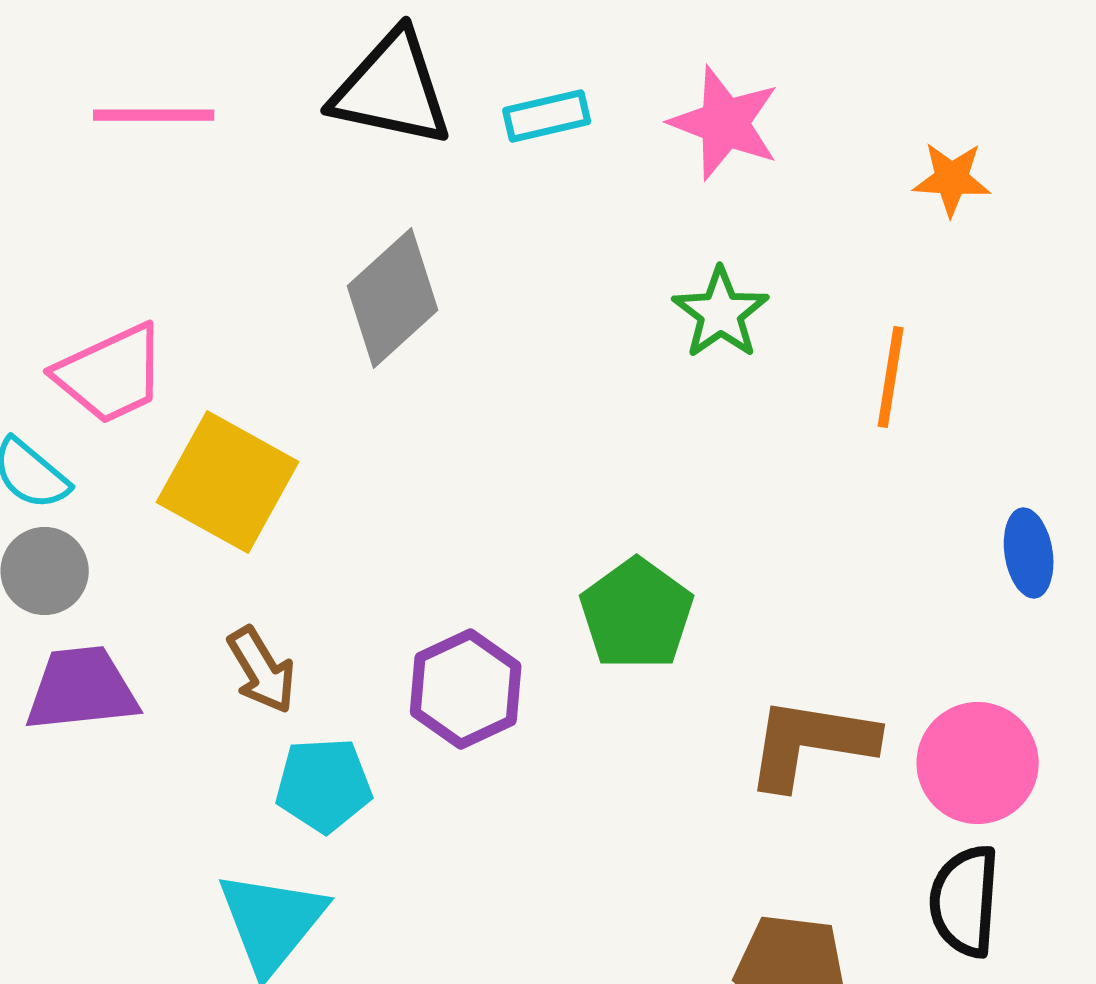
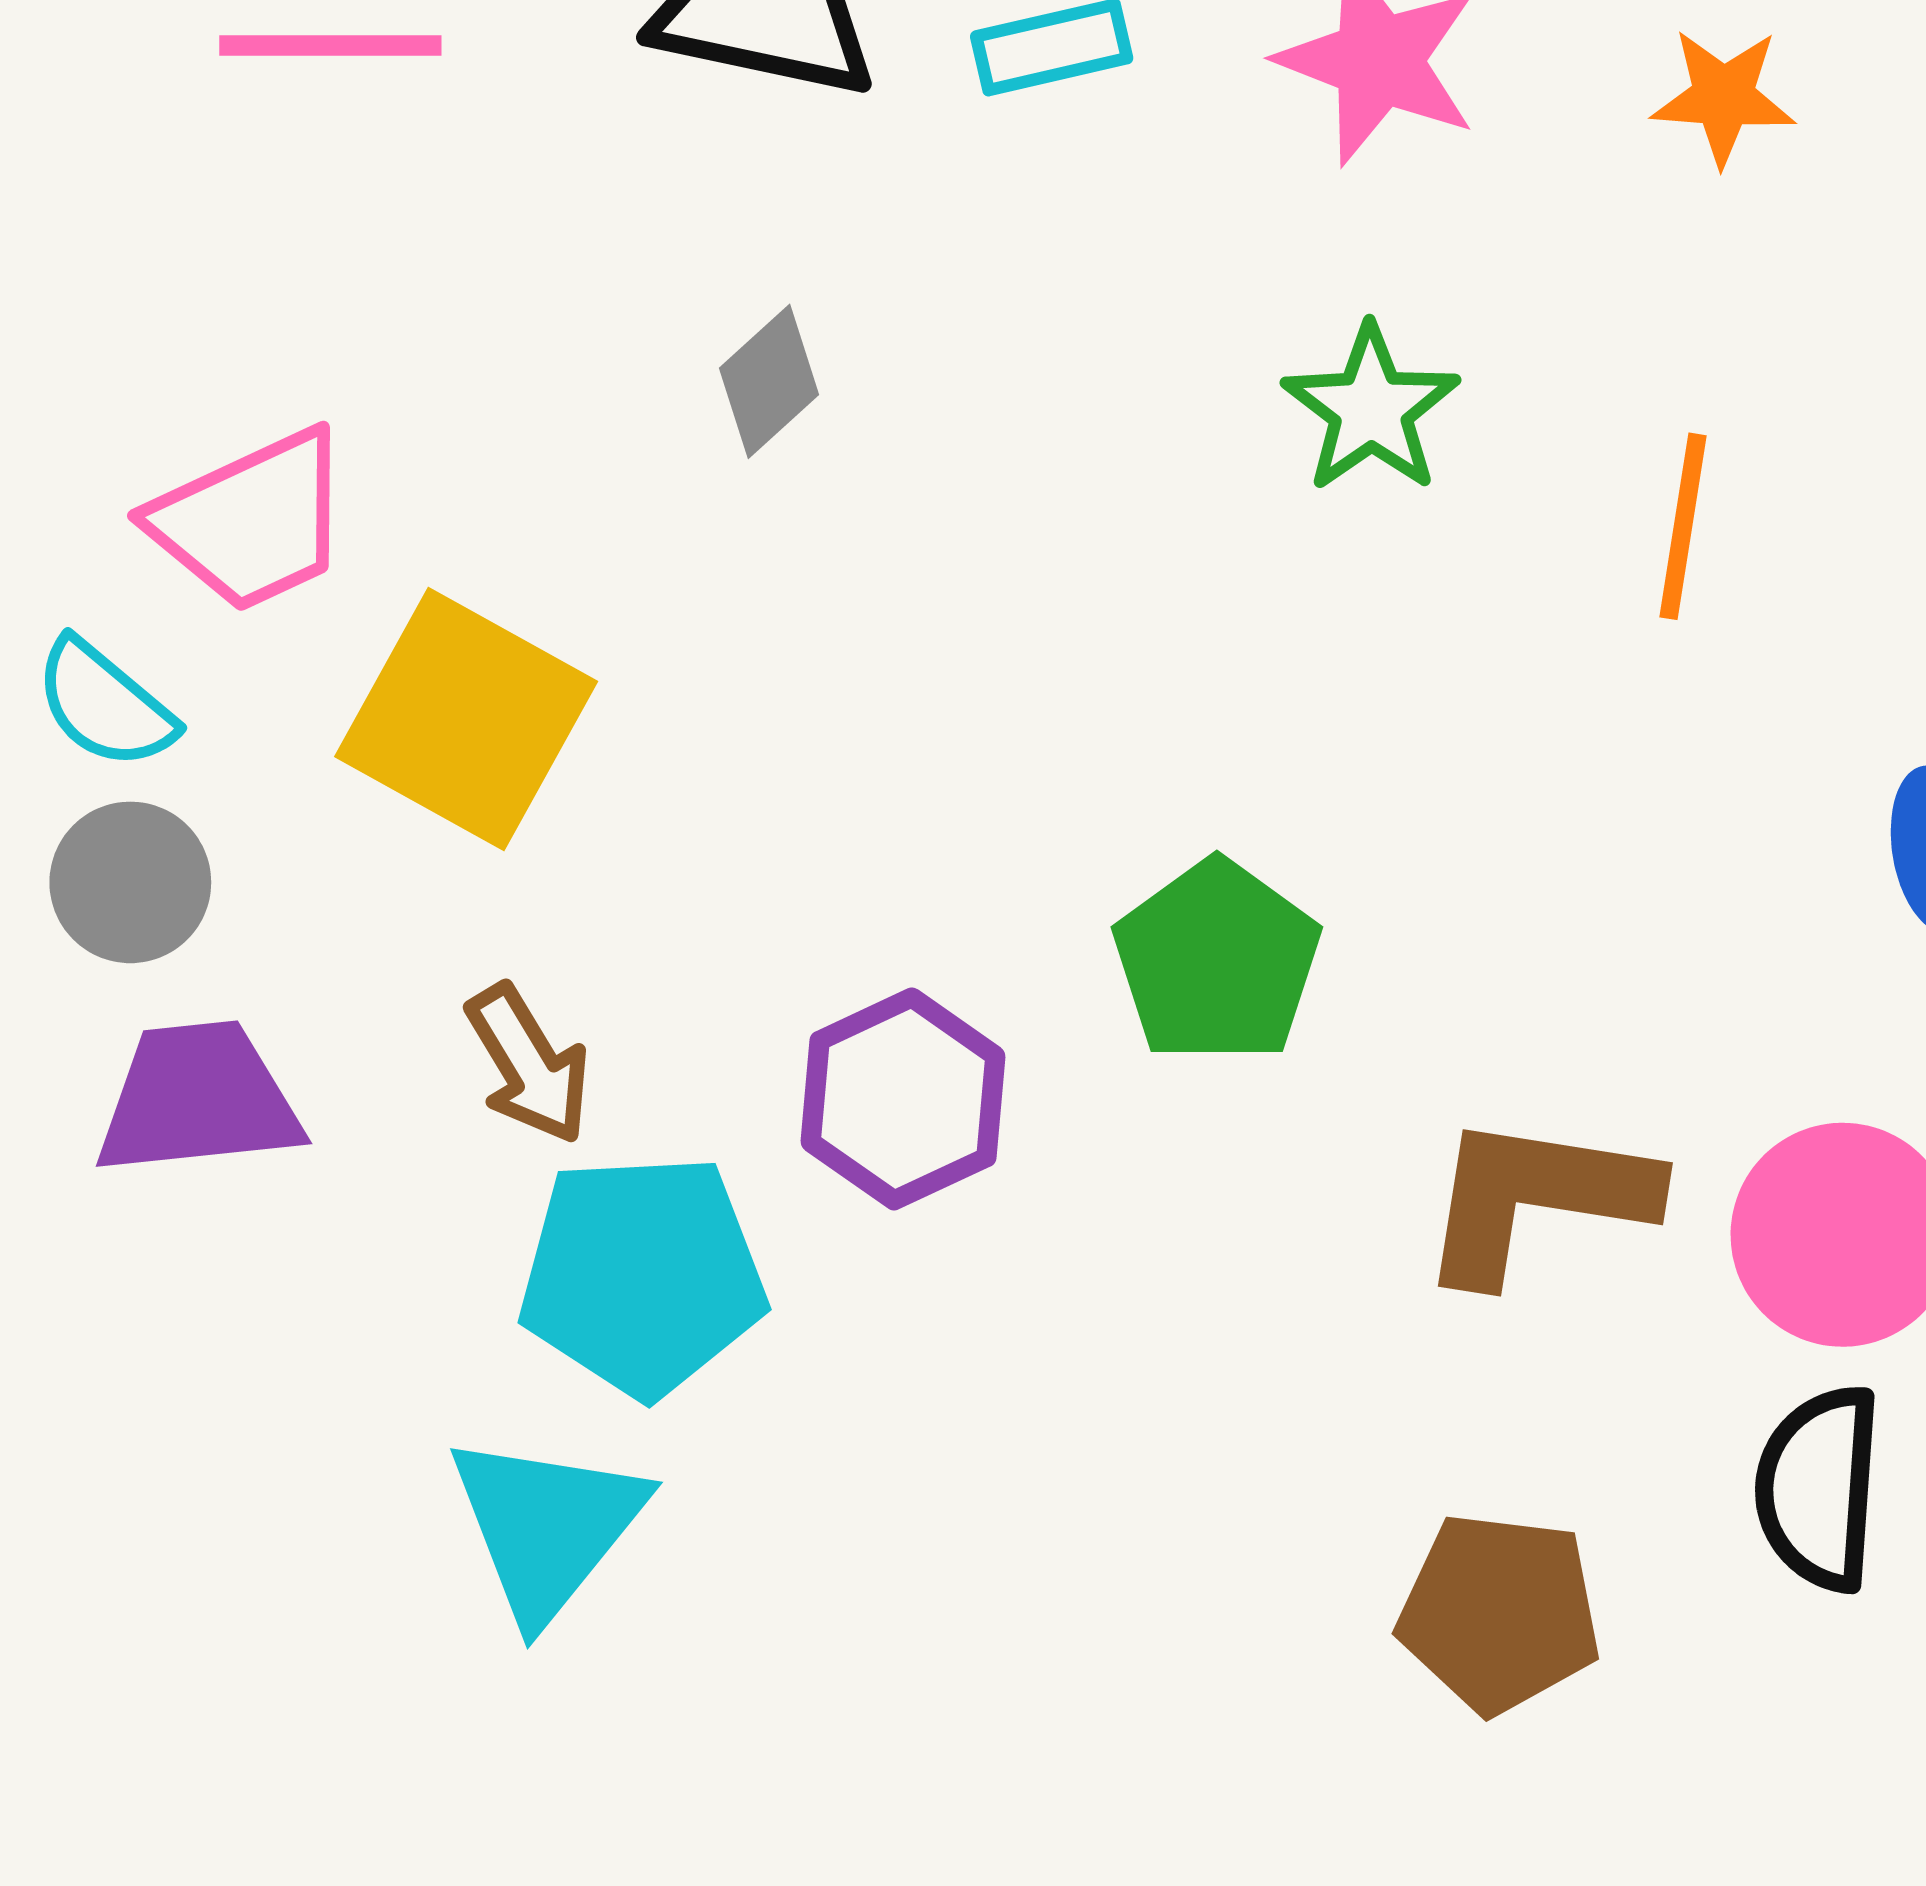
orange star: (952, 179) -> (1723, 97), moved
gray diamond: (393, 298) -> (769, 381), size x0.6
cyan pentagon: (324, 785) -> (642, 1275), size x1.4

